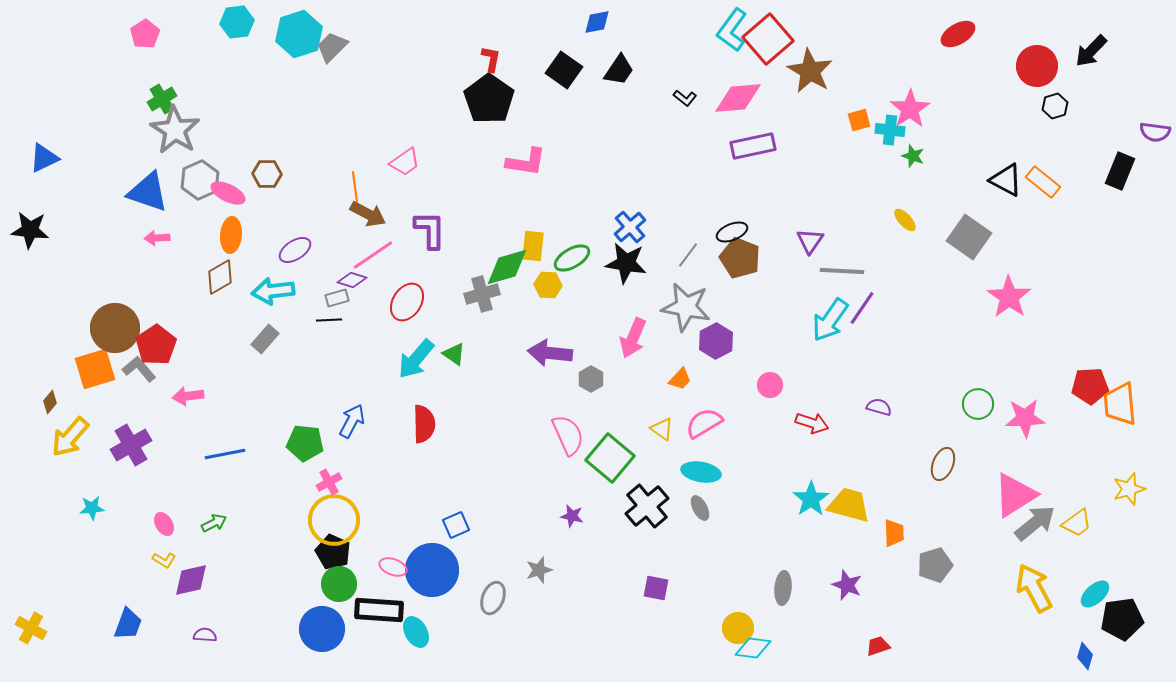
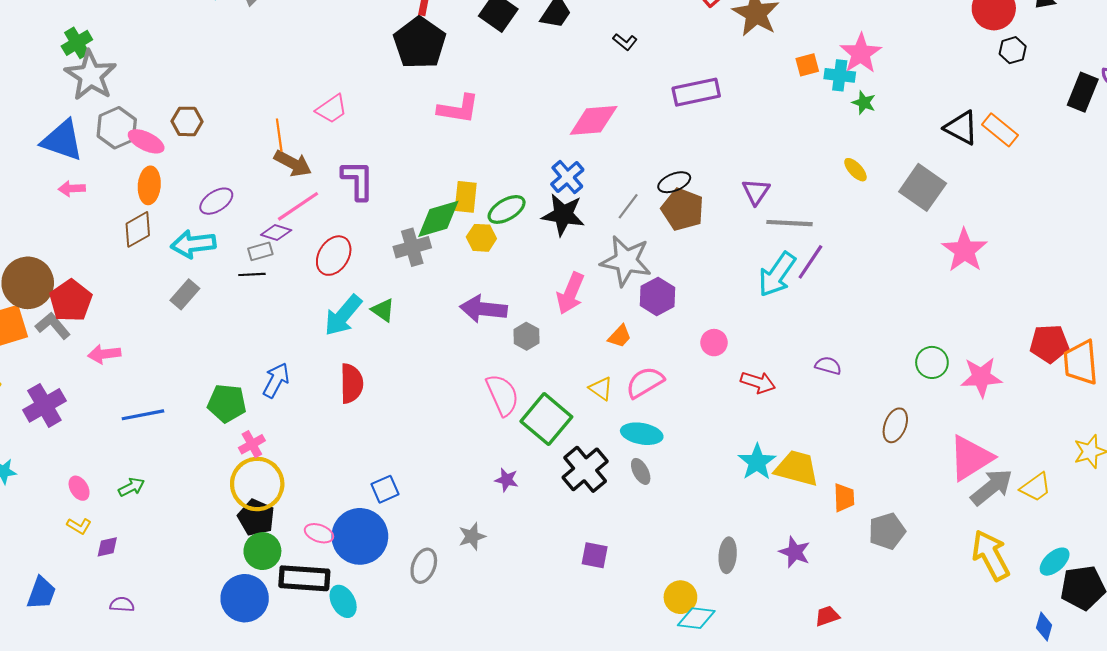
pink diamond: (738, 98) -> (594, 120), moved
black rectangle: (1120, 171) -> (1083, 92), moved
purple diamond: (191, 580) -> (107, 547), size x0.6

